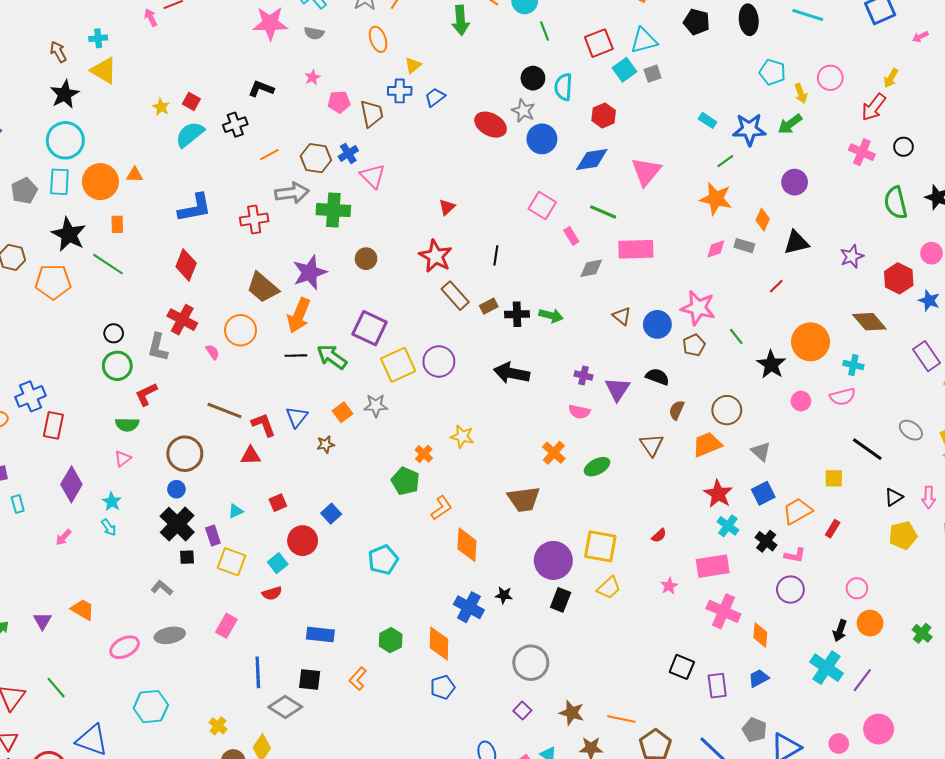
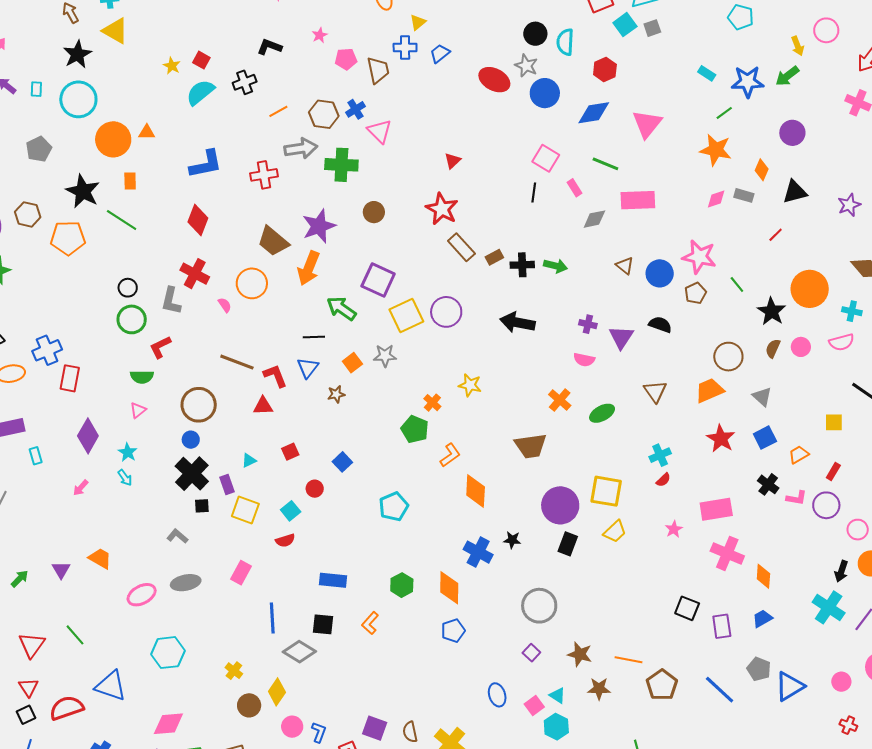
cyan pentagon: (772, 72) -> (741, 17), moved
cyan rectangle: (59, 182) -> (36, 89), moved, size x0.6
black line: (496, 255) -> (534, 193), moved
black line: (296, 356) -> (314, 337), moved
brown semicircle: (677, 410) -> (773, 348), moved
orange trapezoid: (797, 511) -> (799, 455), size x0.7
cyan cross: (728, 526) -> (660, 455), moved, turned 30
red circle: (303, 541) -> (315, 489), size x0.6
purple circle: (790, 590) -> (826, 505), moved

